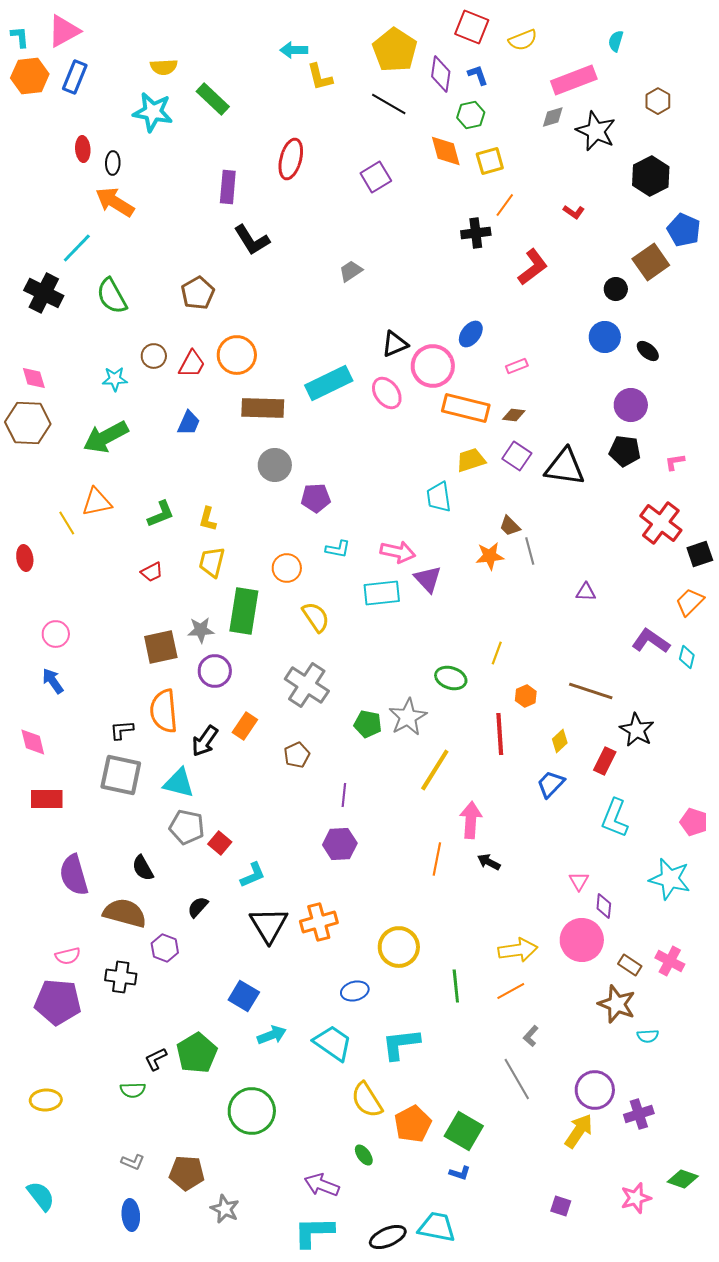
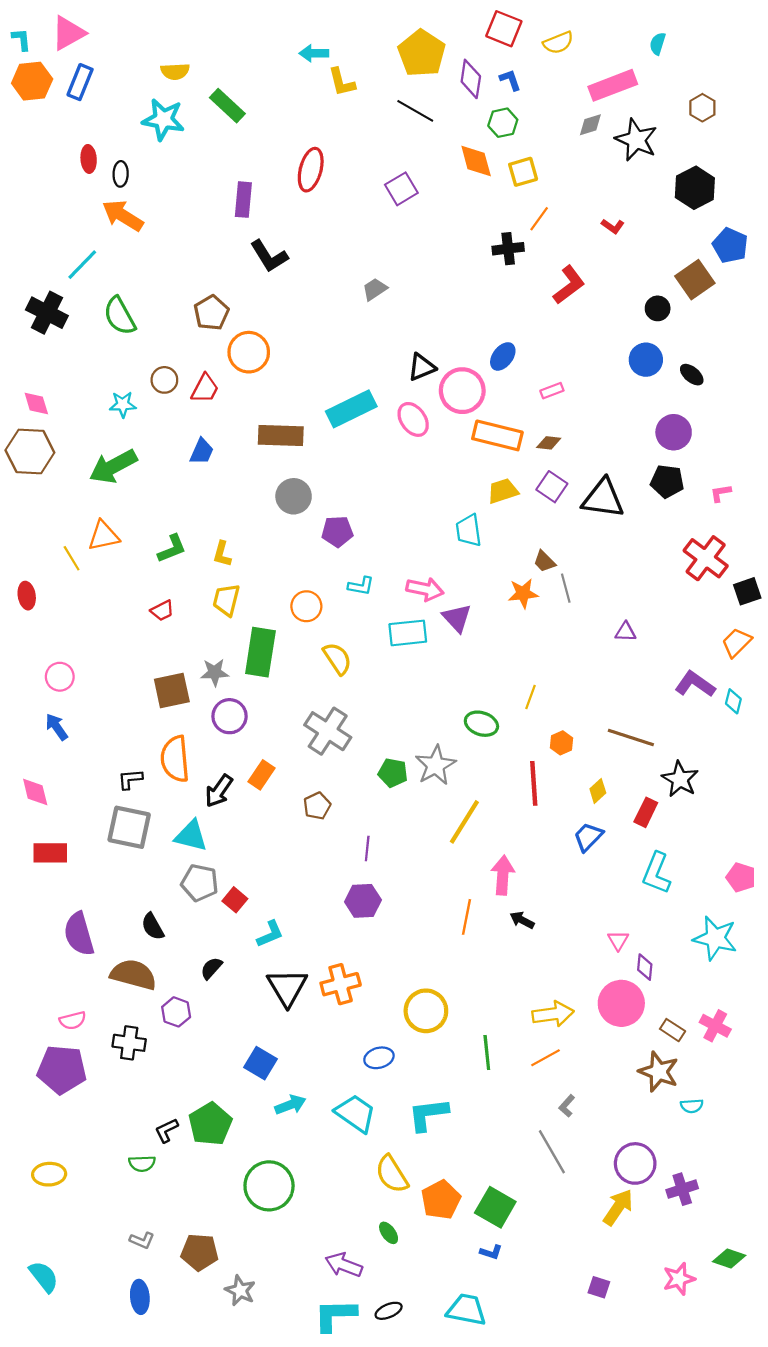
orange circle: (237, 355) -> (249, 352), moved
black ellipse: (388, 1237) -> (389, 1311), moved, size x0.7

